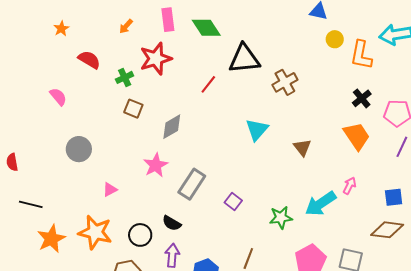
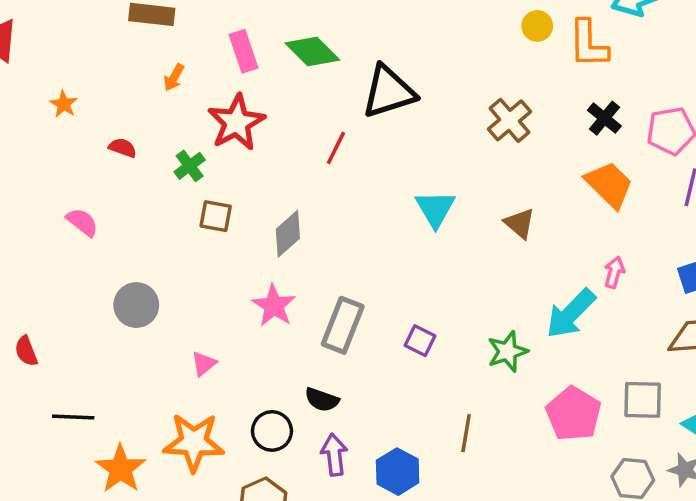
red semicircle: (89, 60) -> (123, 148), size x0.7
brown cross: (285, 82) -> (509, 120), moved

